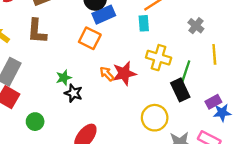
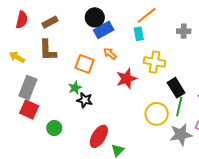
gray cross: (196, 26) -> (184, 31), turned -32
orange square: (90, 38) -> (85, 64), moved
green line: (186, 72) -> (179, 107), moved
orange arrow: (107, 74) -> (110, 54), moved

